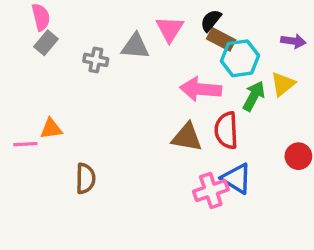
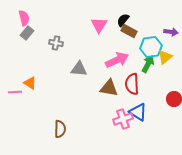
gray triangle: (135, 46) -> (79, 69), moved
cyan hexagon: (240, 58) -> (151, 47), moved
pink arrow: (201, 89) -> (117, 60), turned 150
orange triangle: (51, 129) -> (30, 83), turned 40
brown semicircle: (85, 178) -> (60, 129), moved

